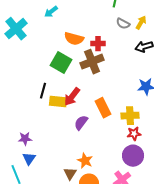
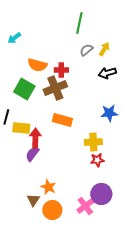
gray semicircle: (123, 24) -> (86, 50), turned 112
red arrow: (72, 97) -> (35, 138), moved, turned 144
orange rectangle: (103, 108) -> (62, 120), moved, turned -48
purple semicircle: (81, 123) -> (32, 154), moved
purple circle: (133, 156) -> (101, 194), moved

